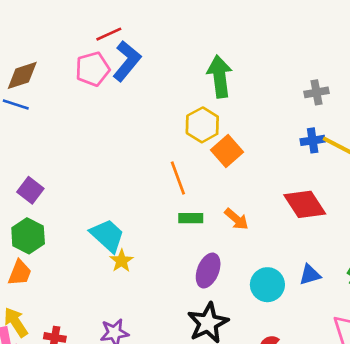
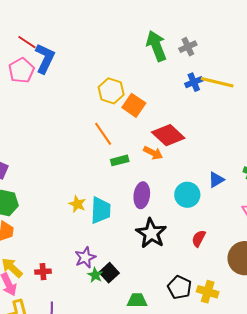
red line: (109, 34) -> (27, 42), turned 72
green arrow: (220, 77) -> (156, 46), moved
red diamond: (305, 204) -> (168, 135), moved
cyan trapezoid: (107, 236) -> (101, 210), moved, turned 64

